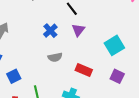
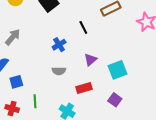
purple triangle: (78, 30) -> (91, 60), moved
red rectangle: (84, 70) -> (84, 88), turned -49

